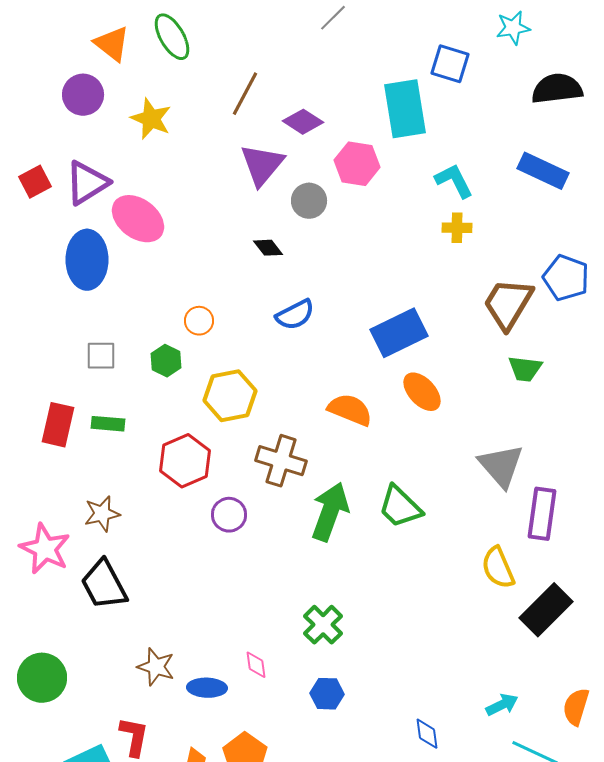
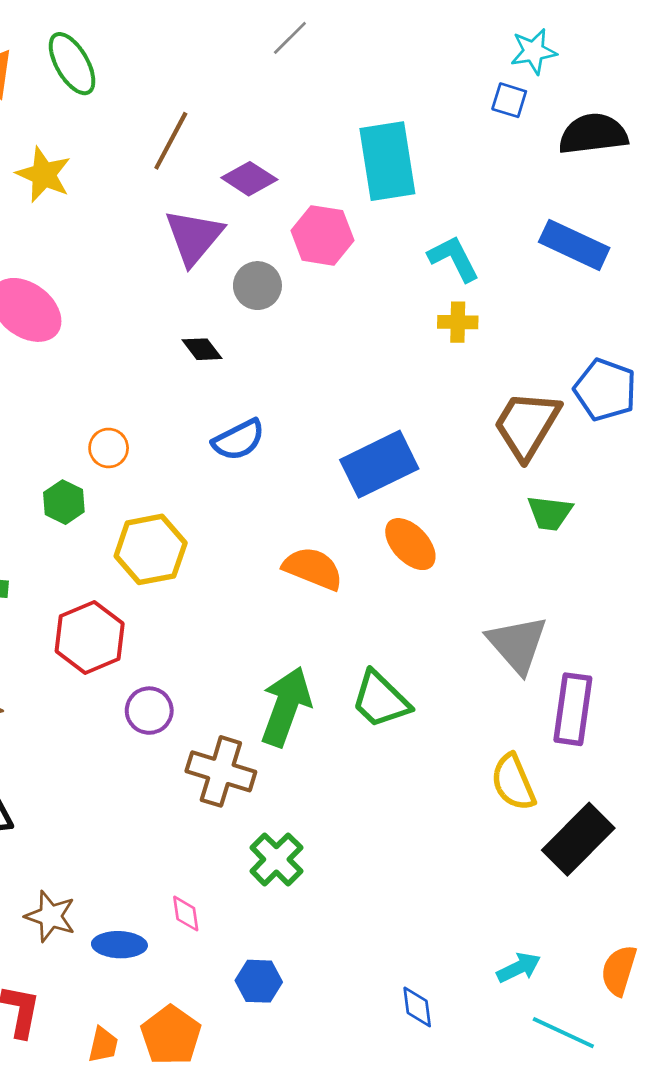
blue square: (450, 64) -> (509, 100), moved, size x0.7
brown cross: (281, 461) -> (221, 771), moved
blue hexagon: (327, 694) -> (259, 981), moved

